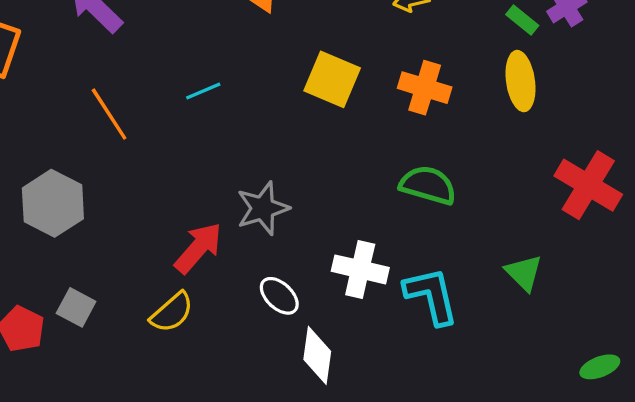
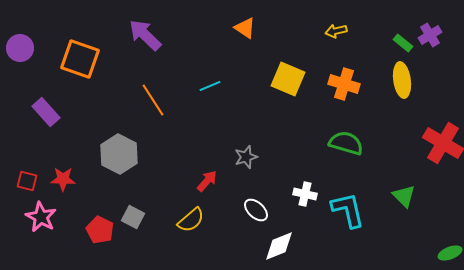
gray star: (263, 208) -> (246, 157), size x0.7
red arrow: (198, 248) -> (207, 181), size x0.7
white cross: (360, 269) -> (305, 194), size x0.7
white diamond: (317, 355) -> (279, 246), turned 60

